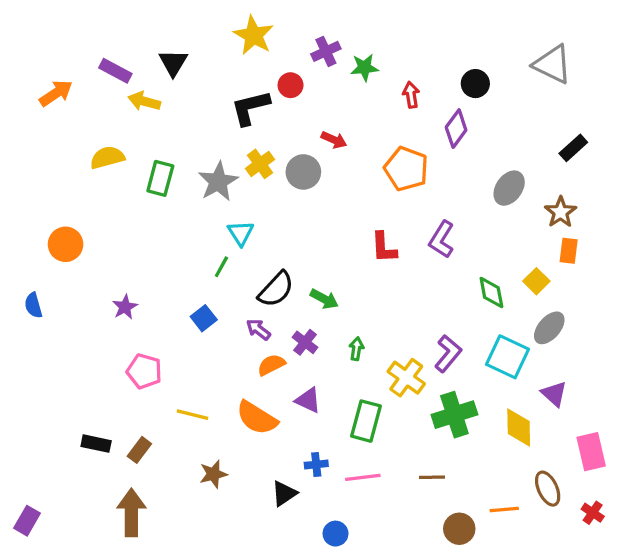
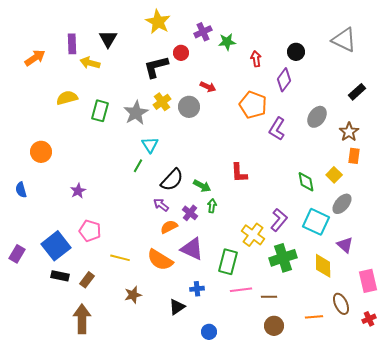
purple rectangle: (115, 71) -> (72, 44), turned 60
purple L-shape: (442, 239) -> (277, 129), moved
red L-shape: (384, 247) -> (239, 173), moved
blue square: (204, 318) -> (56, 246), moved, size x1.8
green arrow: (356, 349) -> (212, 206), moved
purple triangle: (308, 400) -> (192, 249), size x1.4
pink line: (363, 477) -> (241, 290), moved
red cross: (593, 513) -> (369, 319), turned 32
purple rectangle: (27, 521) -> (17, 254), moved
brown circle: (459, 529) -> (274, 326), moved

